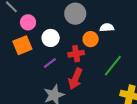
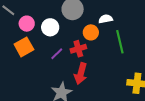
white circle: (51, 38) -> (50, 27), moved
purple line: (50, 63) -> (57, 54), moved
green line: (113, 66) -> (120, 42), moved, turned -45

